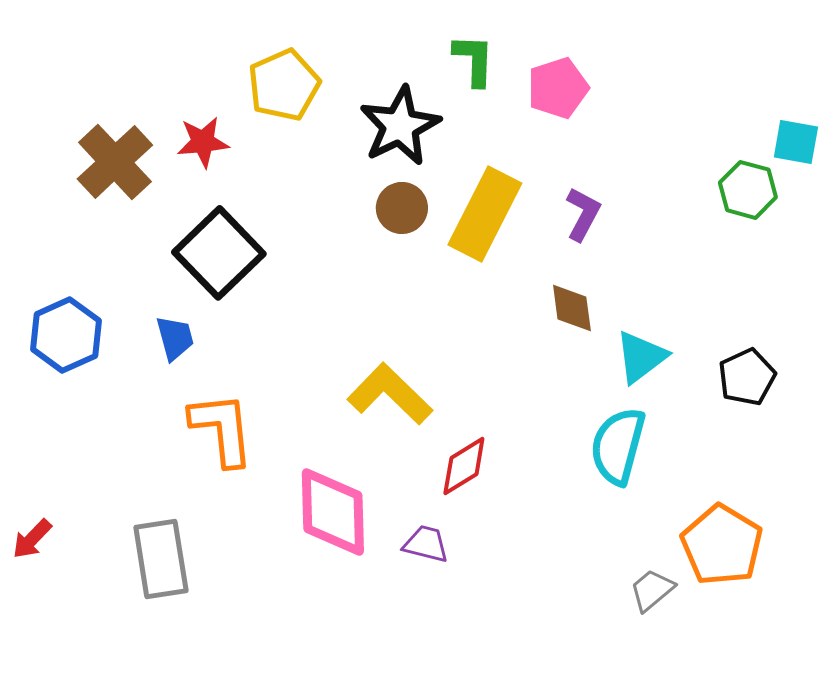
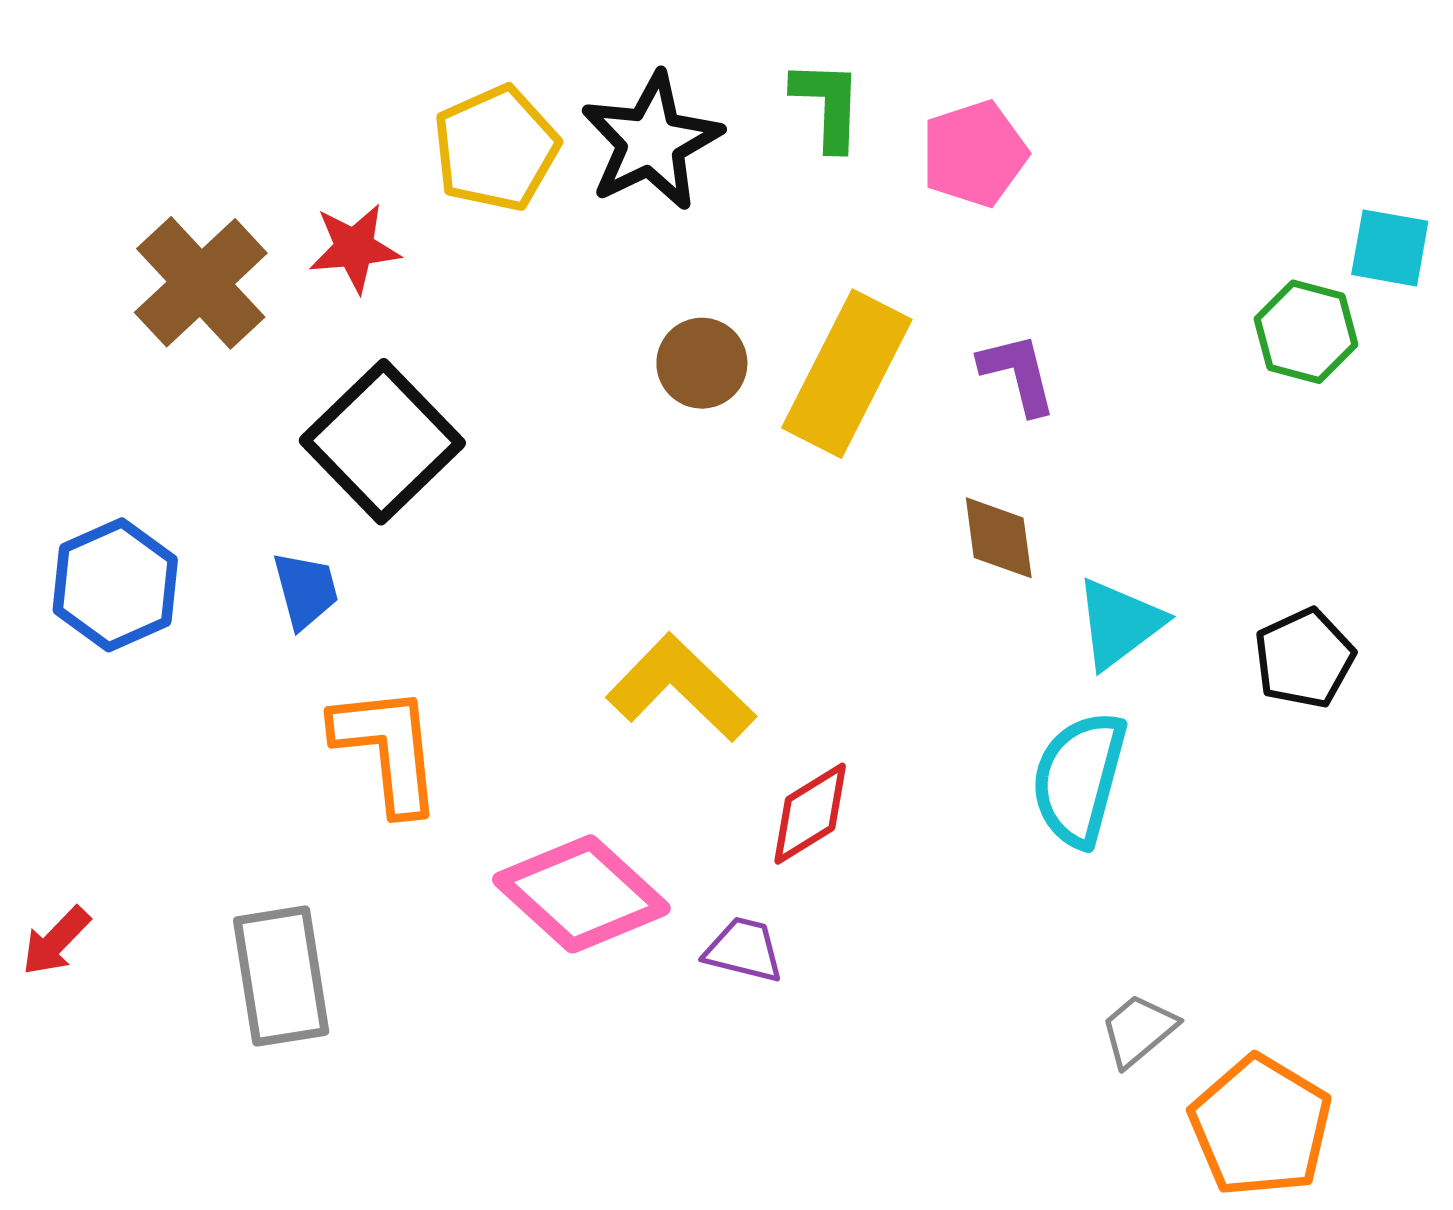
black star: (400, 126) -> (651, 141), moved
purple L-shape: (583, 214) -> (1018, 374), turned -42
pink diamond: (333, 512) -> (581, 894), turned -46
orange pentagon: (722, 545) -> (1261, 1126), moved

